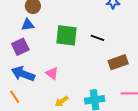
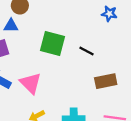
pink triangle: (52, 73) -> (31, 83), size x1.5

